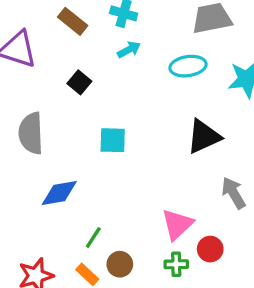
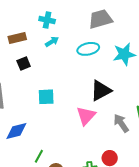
brown rectangle: (73, 21) -> (17, 38), moved, turned -48
black square: (79, 82) -> (24, 63), turned 32
pink triangle: (177, 224) -> (86, 116), moved

